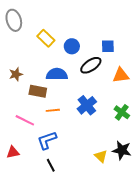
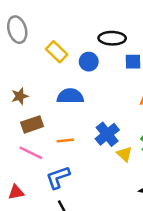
black ellipse: (91, 65) -> (112, 38), moved, turned 35
brown rectangle: (38, 91) -> (32, 124), moved, turned -30
yellow triangle: (101, 156) -> (124, 154), moved

